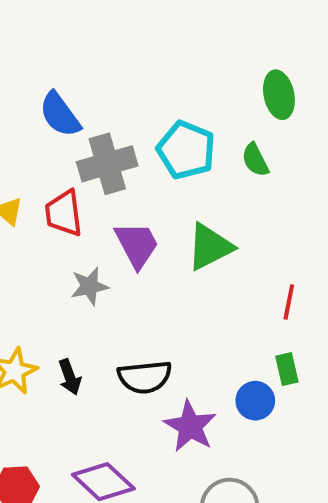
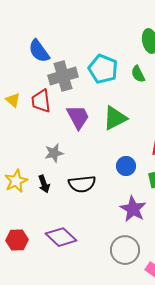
gray star: (89, 286) -> (54, 153), moved
blue circle: (255, 401) -> (126, 166), moved
purple star: (190, 426) -> (133, 209), moved

